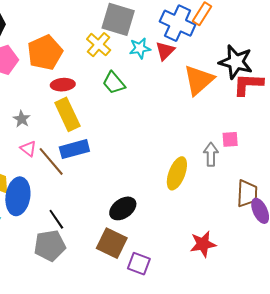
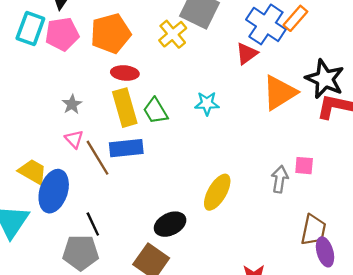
cyan star: (140, 48) -> (207, 104), moved
green trapezoid: (114, 83) -> (155, 111), moved
yellow ellipse: (177, 173) -> (217, 192), moved

